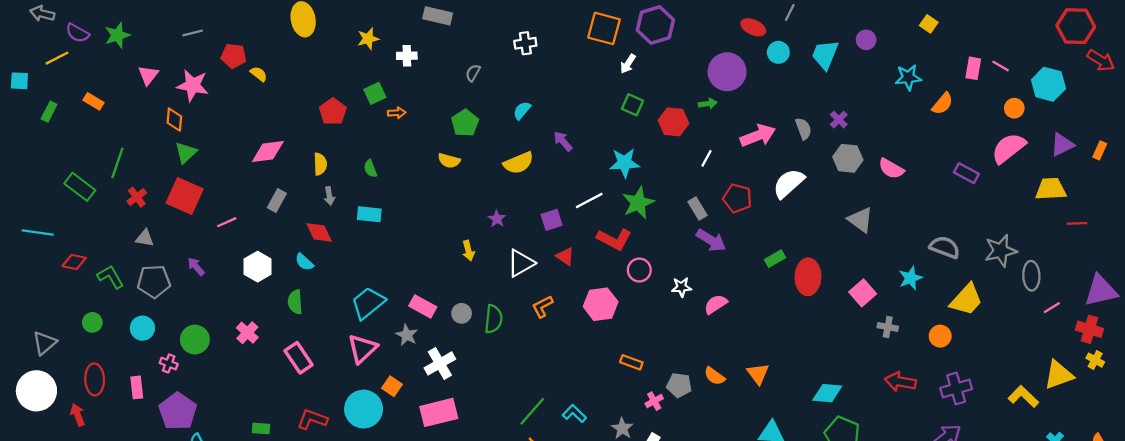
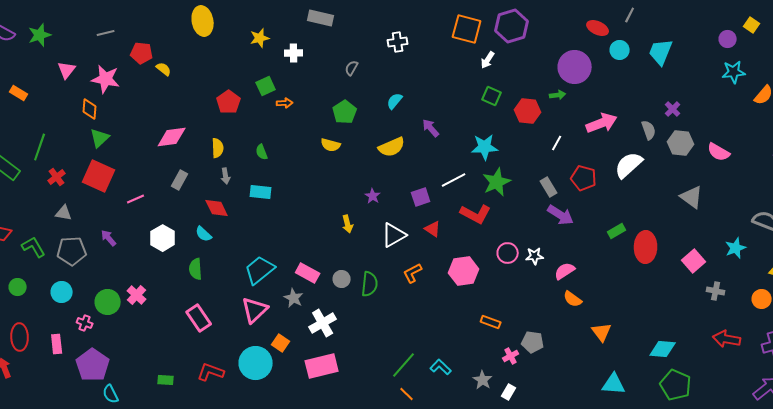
purple circle: (866, 40) -> (728, 39), moved
gray semicircle: (803, 129) -> (649, 130), moved
pink circle: (639, 270) -> (508, 253), moved
pink cross: (247, 333) -> (137, 295), moved
orange semicircle: (715, 376) -> (573, 299), moved

